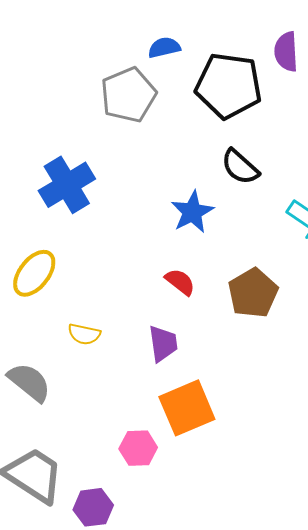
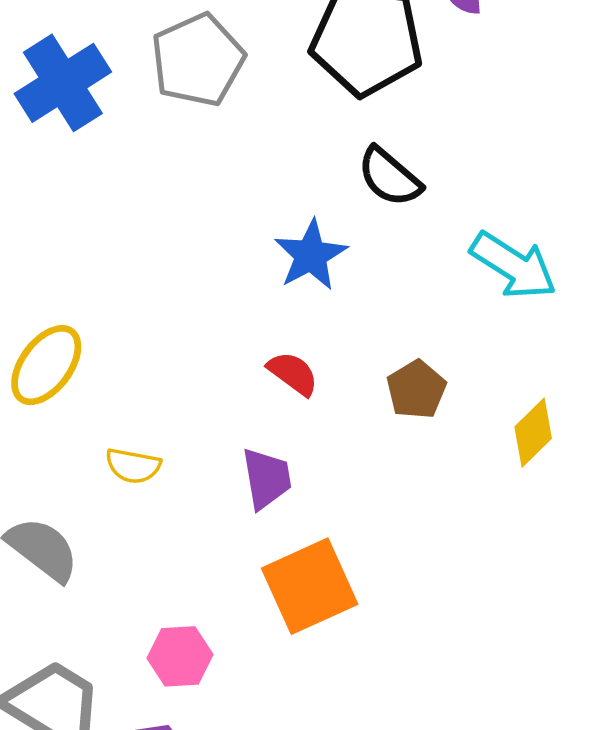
blue cross: (67, 185) -> (63, 83), moved
brown pentagon: (253, 293) -> (416, 390), size x0.7
pink hexagon: (138, 448) -> (180, 656), moved

